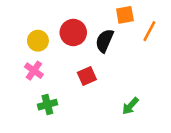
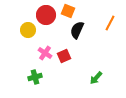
orange square: (125, 15) -> (68, 11), moved, turned 32
red circle: (73, 33) -> (46, 15), moved
pink cross: (34, 71) -> (45, 53), moved

